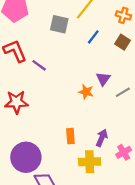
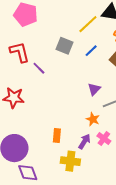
gray square: (59, 24) -> (65, 46), moved
orange star: (86, 92) -> (93, 119), moved
pink cross: (124, 152) -> (104, 138), moved, turned -32

